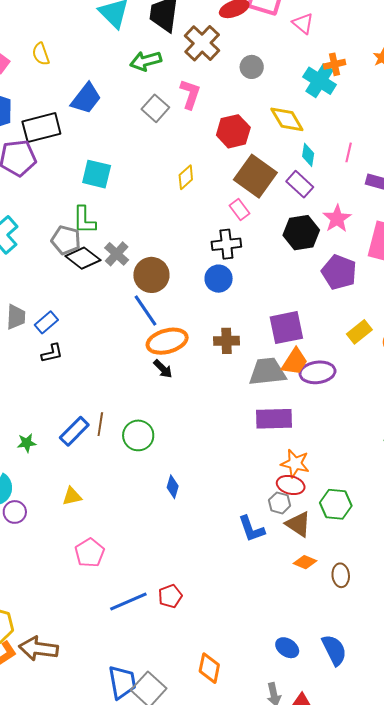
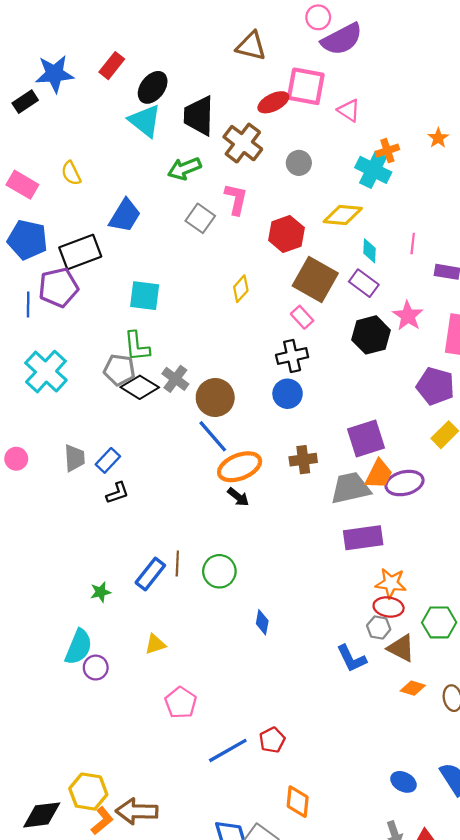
yellow diamond: (287, 119) -> (343, 215), turned -48
purple pentagon: (339, 272) -> (435, 386), moved
orange diamond: (209, 668) -> (298, 802), moved

